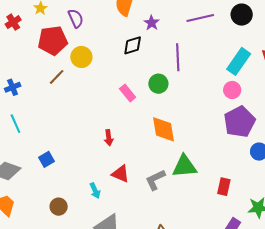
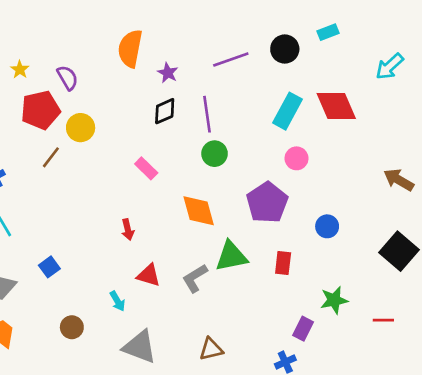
black diamond: (133, 45) -> (165, 111), moved
green circle: (158, 84) -> (215, 154), moved
pink circle: (232, 90) -> (297, 158), moved
purple pentagon: (239, 122) -> (267, 203), moved
red rectangle: (224, 187) -> (283, 263), moved

